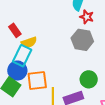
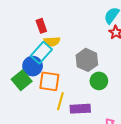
gray hexagon: (82, 40) -> (87, 60), moved
green circle: (89, 79) -> (99, 81), moved

